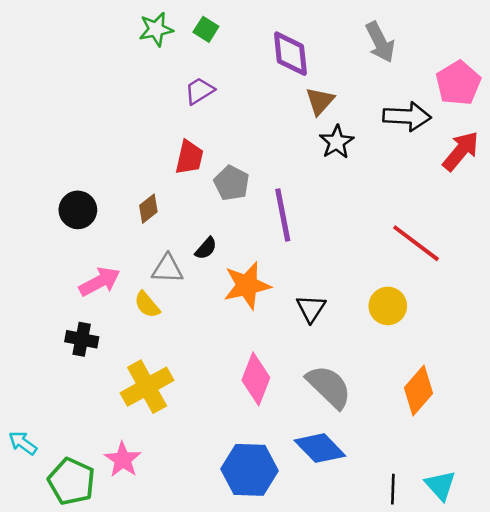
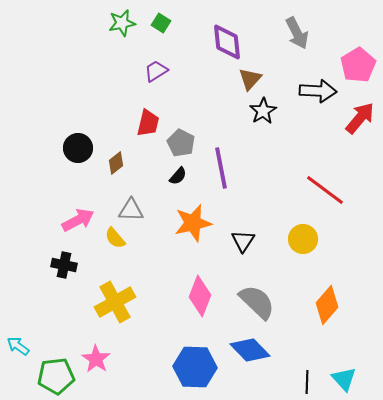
black circle: (78, 210) -> (78, 148), moved
black semicircle: (206, 248) -> (178, 176), moved
green pentagon: (71, 481) -> (56, 376), turned -30

